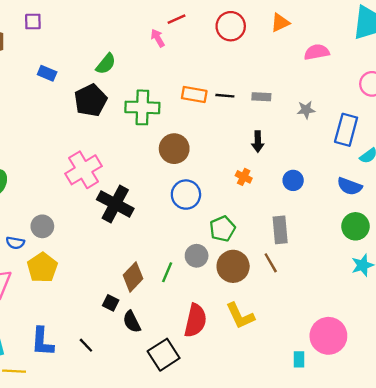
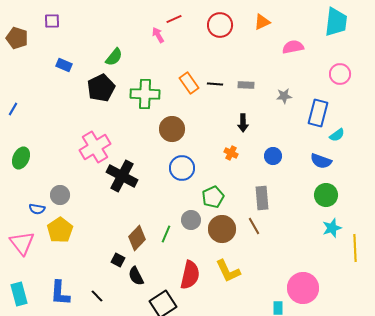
orange rectangle: (194, 94) -> (189, 83), turned 45

